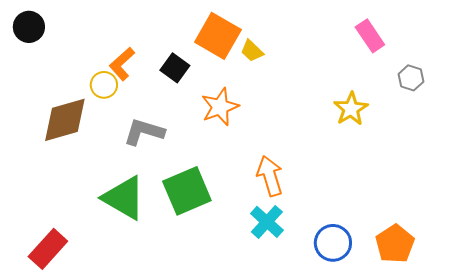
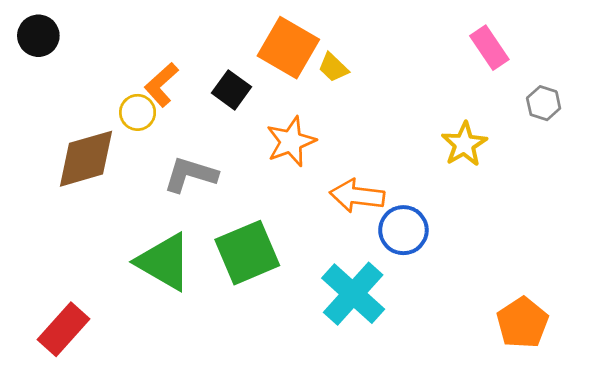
orange arrow: (270, 176) -> (357, 196), moved, turned -66
cyan cross: (267, 222) -> (353, 294), size x1.4
blue circle: (333, 243) -> (403, 230), moved

